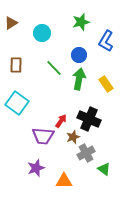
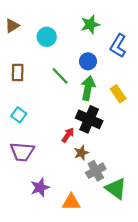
cyan square: (17, 103) -> (19, 115), size x0.6
black cross: (89, 119) -> (89, 119), moved
purple trapezoid: (43, 136) -> (22, 152), moved
green triangle: (104, 169) -> (116, 189), size x1.5

